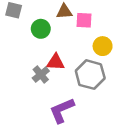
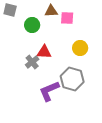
yellow circle: (103, 46) -> (80, 48), moved
gray hexagon: (90, 75) -> (72, 79), moved

